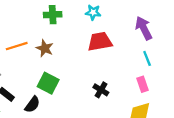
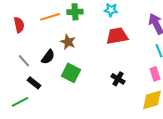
orange line: (17, 46) -> (50, 17), moved
black semicircle: (32, 105) -> (48, 57), moved

